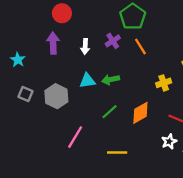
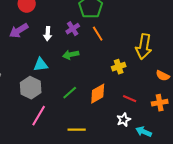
purple arrow: (53, 43) -> (19, 31), turned -120
green arrow: (111, 80) -> (71, 55), moved
cyan triangle: (87, 81) -> (41, 65), moved
gray hexagon: (56, 96) -> (31, 88), moved

